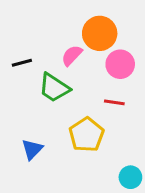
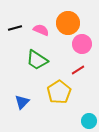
pink semicircle: (72, 55) -> (41, 30), moved, turned 70
black line: (22, 63) -> (15, 28), moved
red line: (114, 102) -> (78, 70), turned -40

